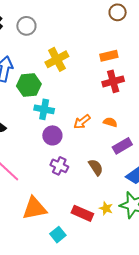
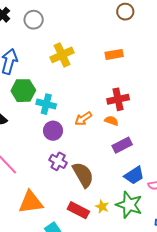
red cross: (113, 81) -> (118, 99), moved
green hexagon: (29, 85) -> (23, 91), moved
brown semicircle: (96, 167) -> (83, 175), moved, size x1.5

